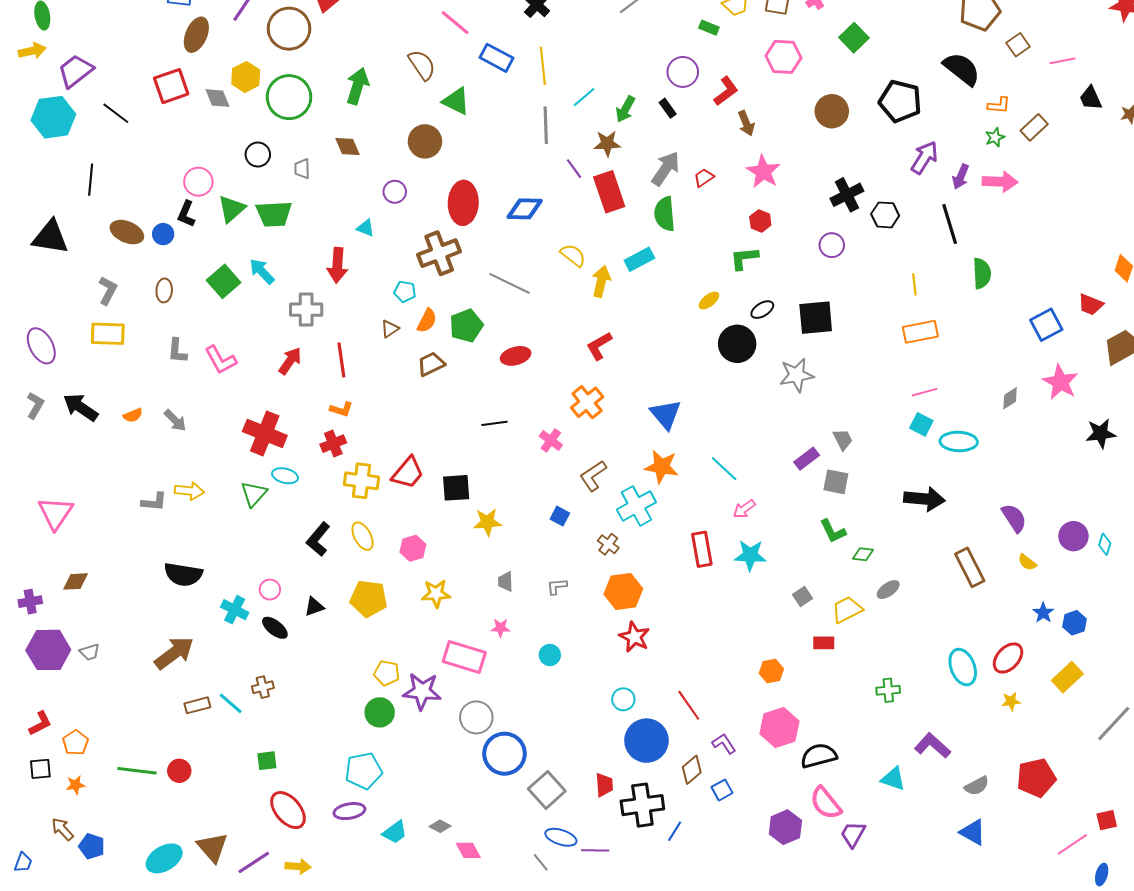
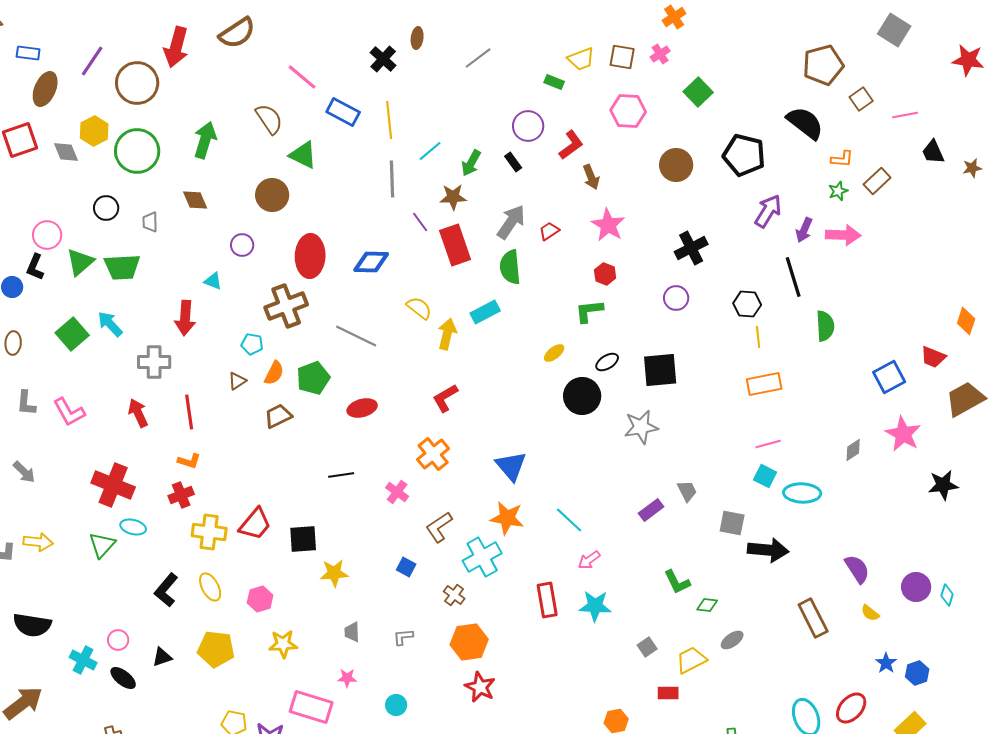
black hexagon: (885, 215) -> (747, 304), moved
red arrow: (290, 361) -> (138, 413), turned -60
gray square: (836, 482) -> (732, 523), moved

